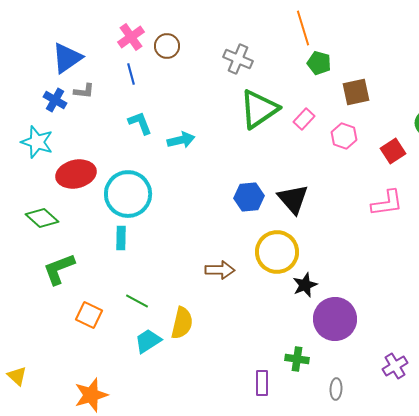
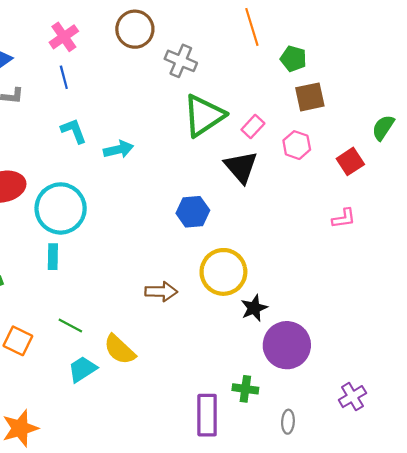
brown circle: (167, 46) -> (135, 29), moved, size x1.4
green pentagon: (319, 63) -> (293, 59), moved
black triangle: (293, 199) -> (241, 167), moved
pink L-shape: (387, 203) -> (344, 218), size x0.7
yellow semicircle: (182, 323) -> (120, 350), turned 120
purple rectangle: (262, 383) -> (207, 415), size x1.5

